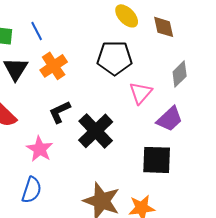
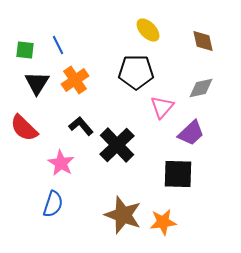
brown diamond: (164, 27) -> (203, 41), moved
gray diamond: (180, 74) -> (201, 88), turned 32
black L-shape: (60, 112) -> (81, 126), turned 75

